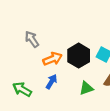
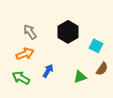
black hexagon: (79, 56) -> (68, 32), moved
orange arrow: (53, 59) -> (25, 54), moved

